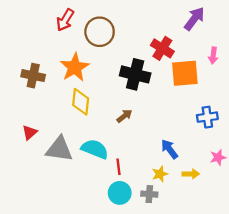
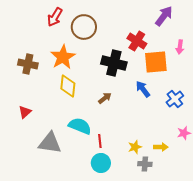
blue cross: (207, 117) -> (175, 99), turned -30
gray triangle: (59, 149) -> (50, 143), moved
blue arrow: (169, 149) -> (143, 89), moved
gray cross: (149, 194) -> (145, 164), moved

